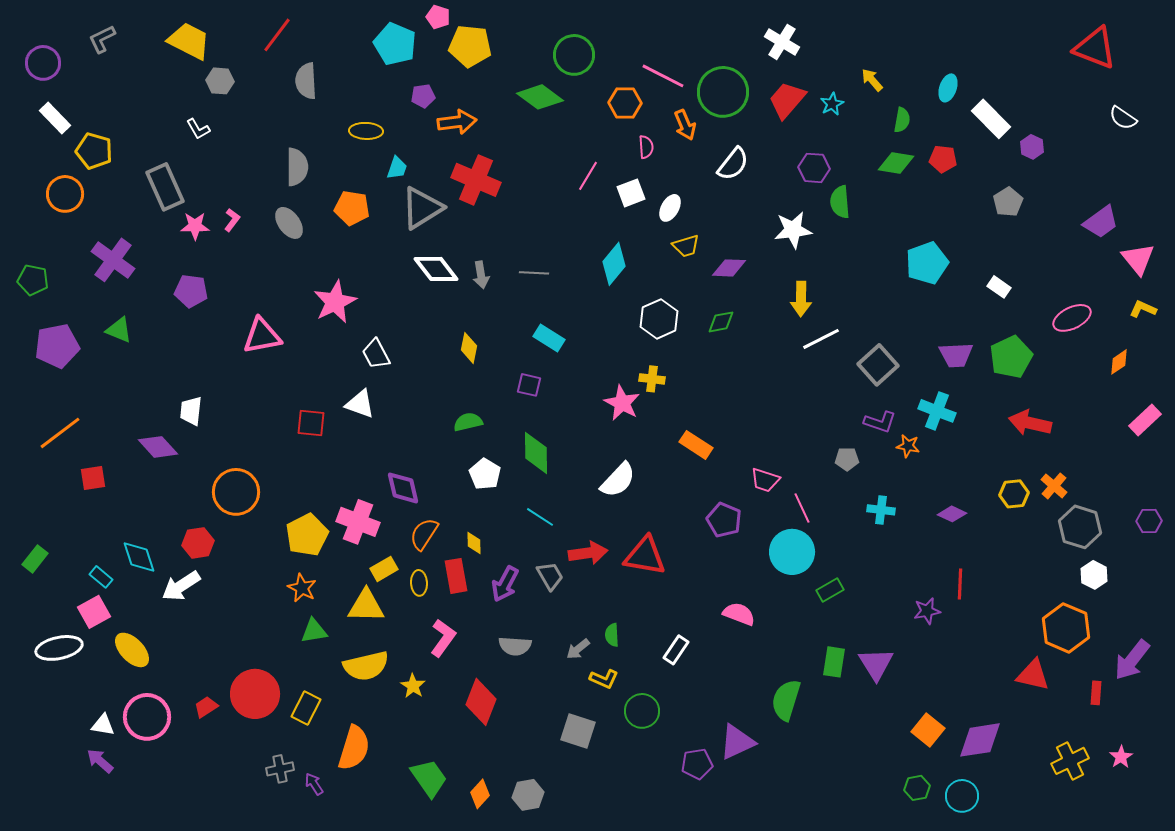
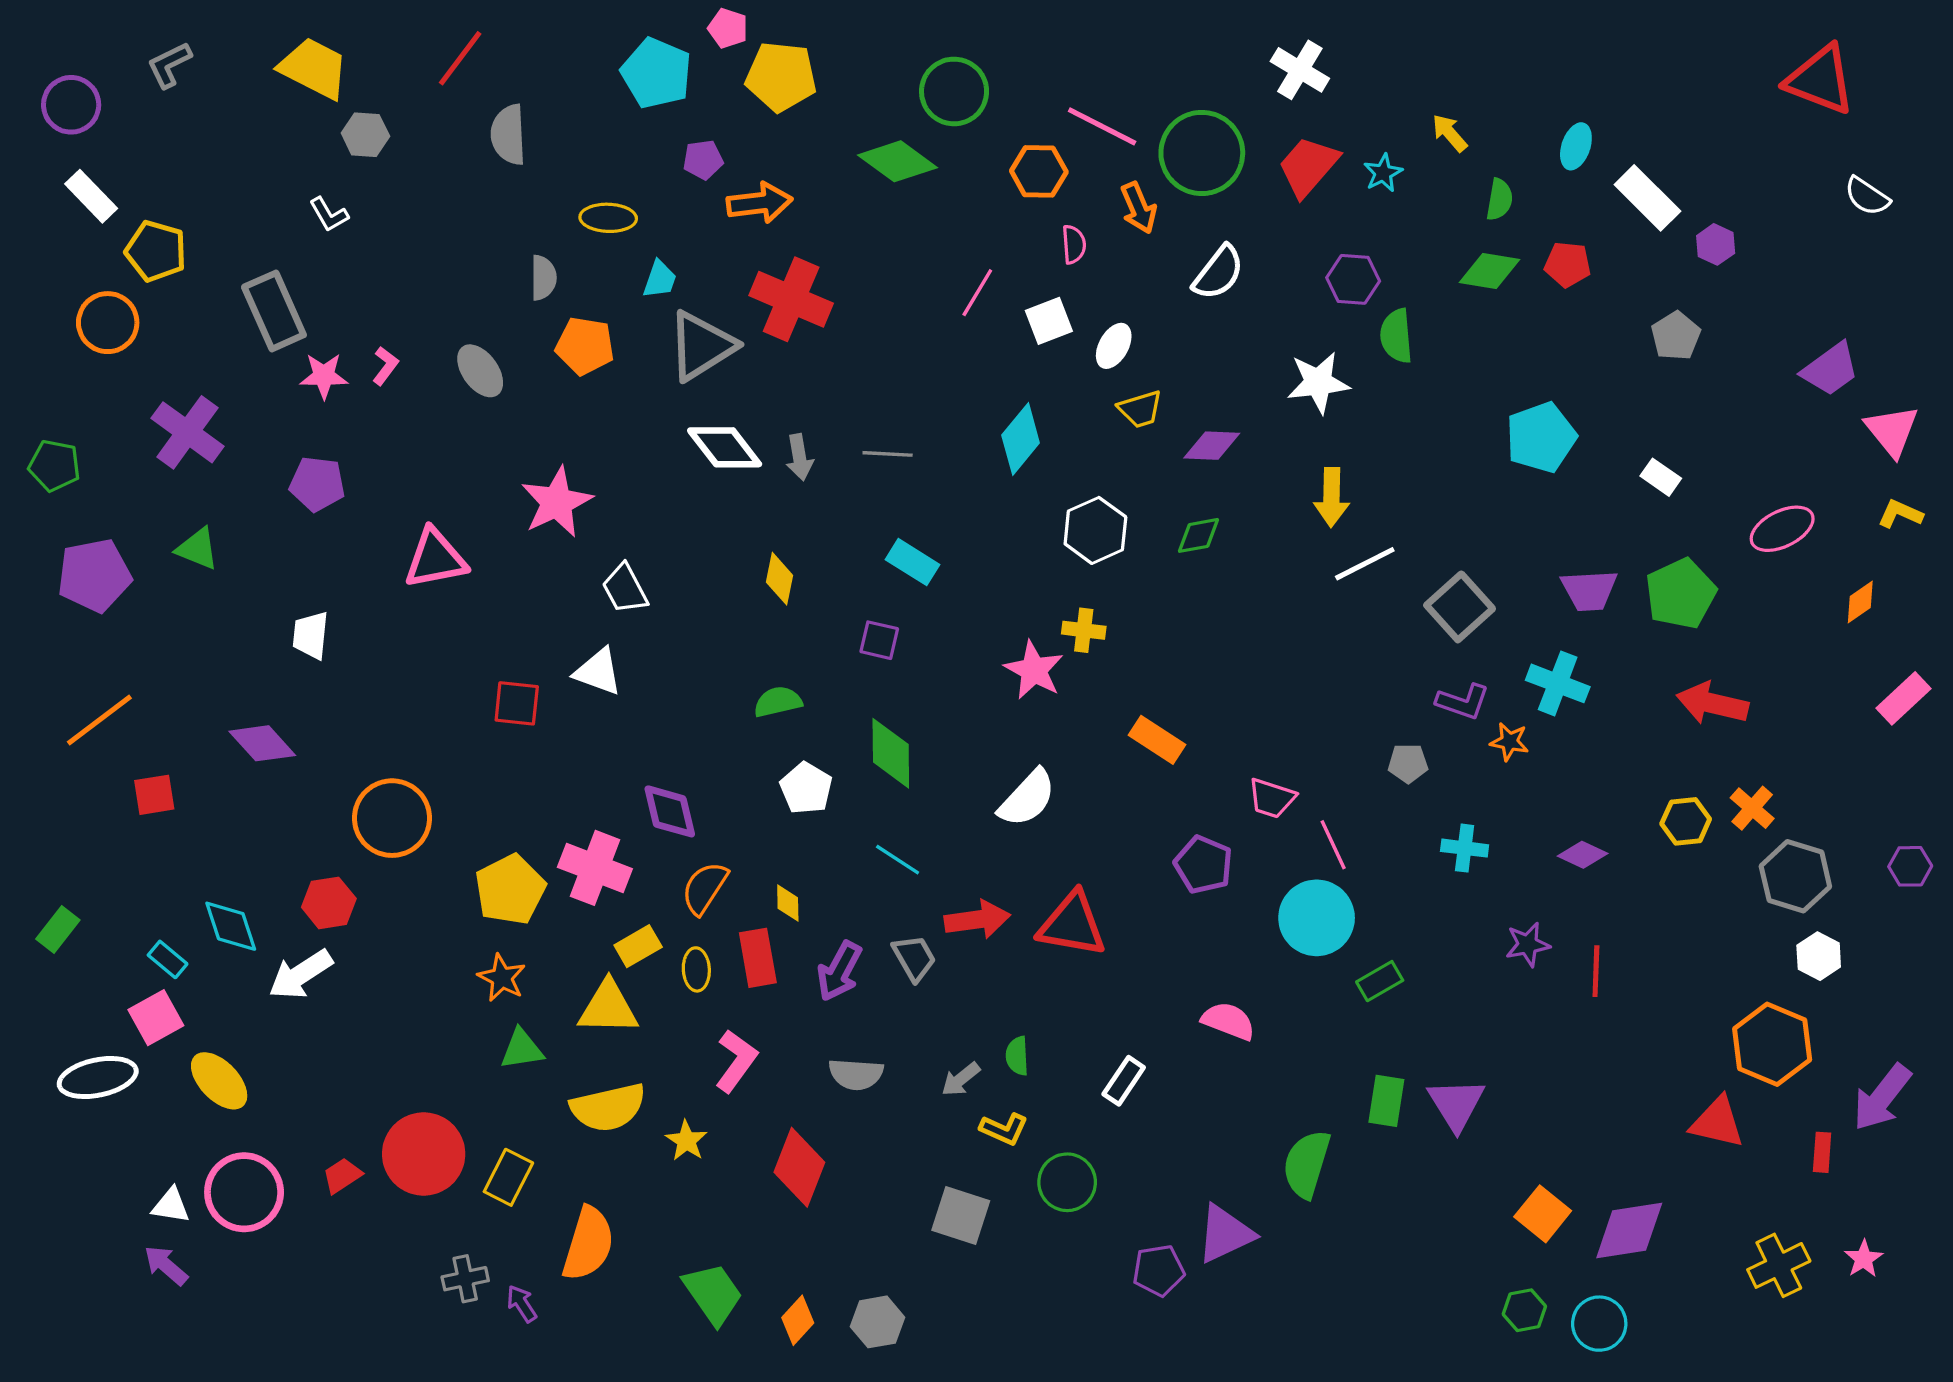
gray semicircle: (297, 167) -> (543, 278), moved, size x0.7
white trapezoid: (191, 411) -> (311, 635), moved
purple star: (927, 611) -> (1528, 944), moved

